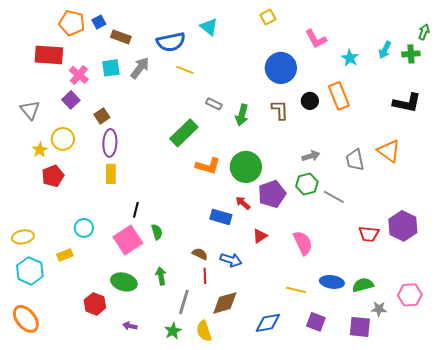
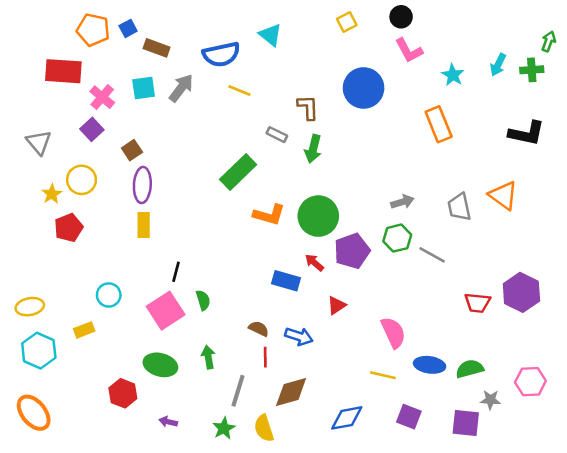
black circle: (310, 101) -> (401, 17), moved
brown L-shape: (280, 110) -> (308, 107), moved
pink semicircle: (303, 243) -> (393, 333), moved

